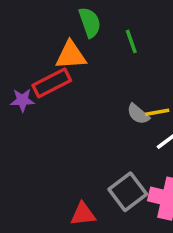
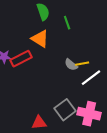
orange triangle: (71, 55) -> (40, 39), moved, turned 36
red rectangle: (52, 83) -> (21, 59), moved

